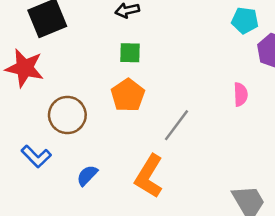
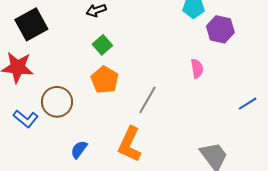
green square: (130, 53) -> (102, 45), turned -36
blue L-shape: (36, 156) -> (26, 119), moved

